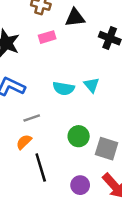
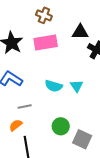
black triangle: (75, 18) -> (80, 32), moved
pink rectangle: (47, 37) -> (46, 42), size x1.6

